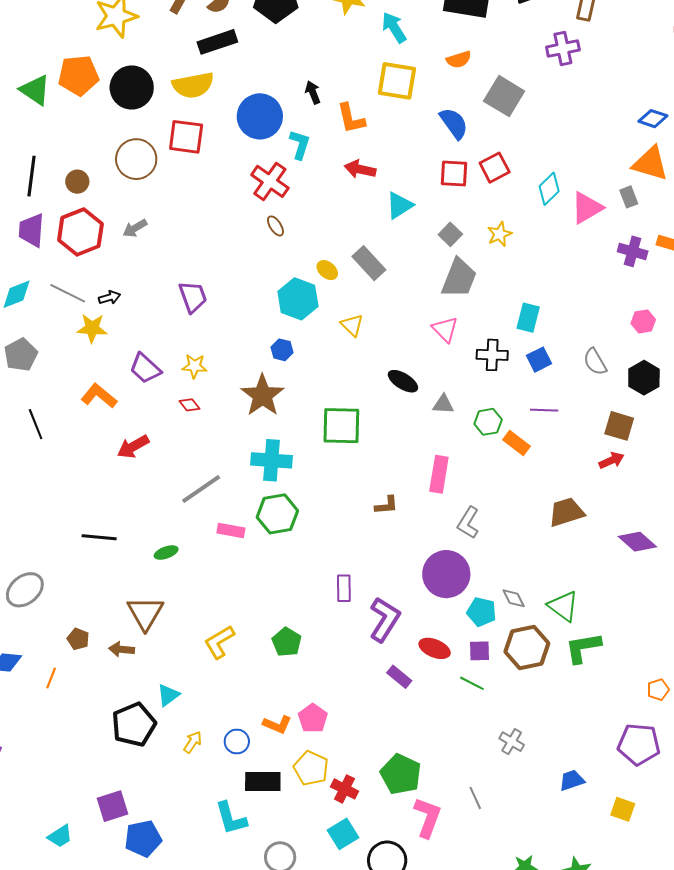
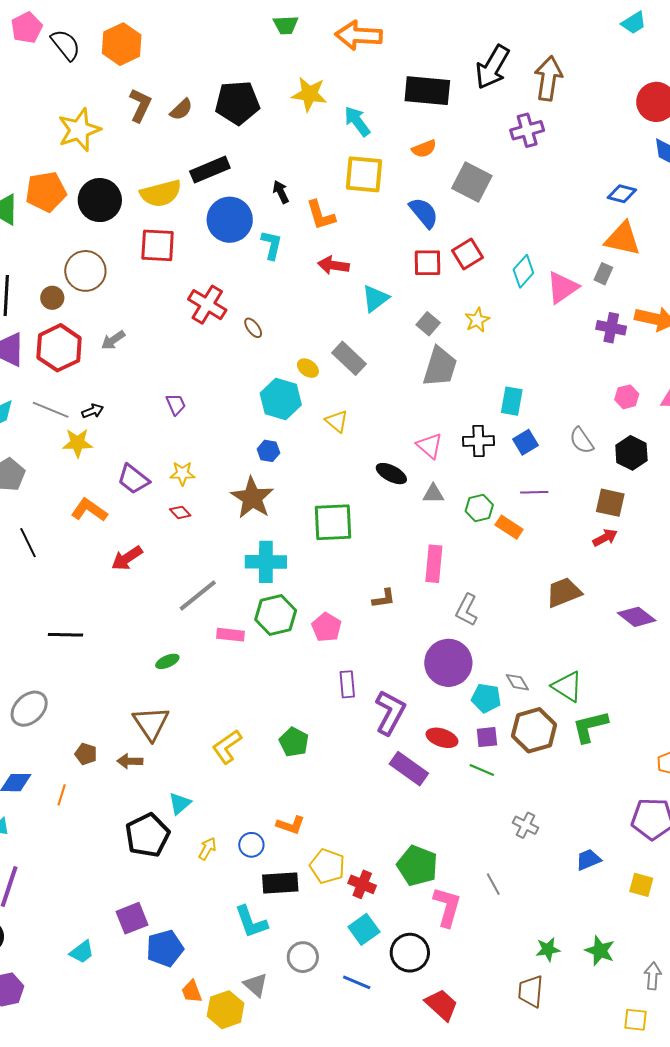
black rectangle: (217, 42) -> (210, 170), moved
brown circle: (136, 159) -> (85, 271), moved
red cross: (270, 181) -> (207, 305), moved
gray rectangle: (629, 197) -> (603, 274), turned 50
purple trapezoid: (193, 297) -> (176, 404), size x0.7
pink triangle: (445, 329) -> (430, 446), moved
black line: (99, 537) -> (66, 635), moved
purple rectangle: (399, 677) -> (409, 769), size x1.5
pink pentagon: (313, 718) -> (327, 627), moved

